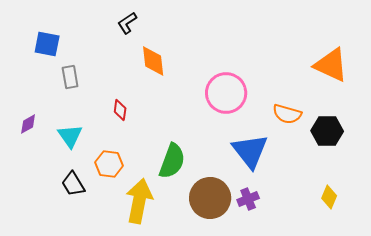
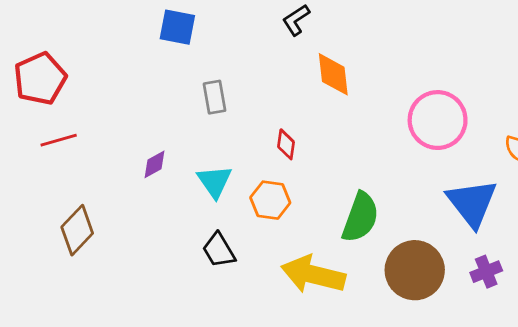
blue square: (47, 44) -> (177, 27), moved
orange hexagon: (109, 164) -> (270, 200), moved
purple cross: (248, 199) -> (486, 272), moved
yellow arrow: (139, 201) -> (313, 274), turned -87

